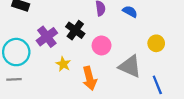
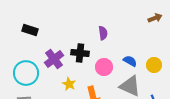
blue semicircle: (130, 12) -> (130, 61), moved
black cross: (75, 30) -> (80, 53), turned -30

